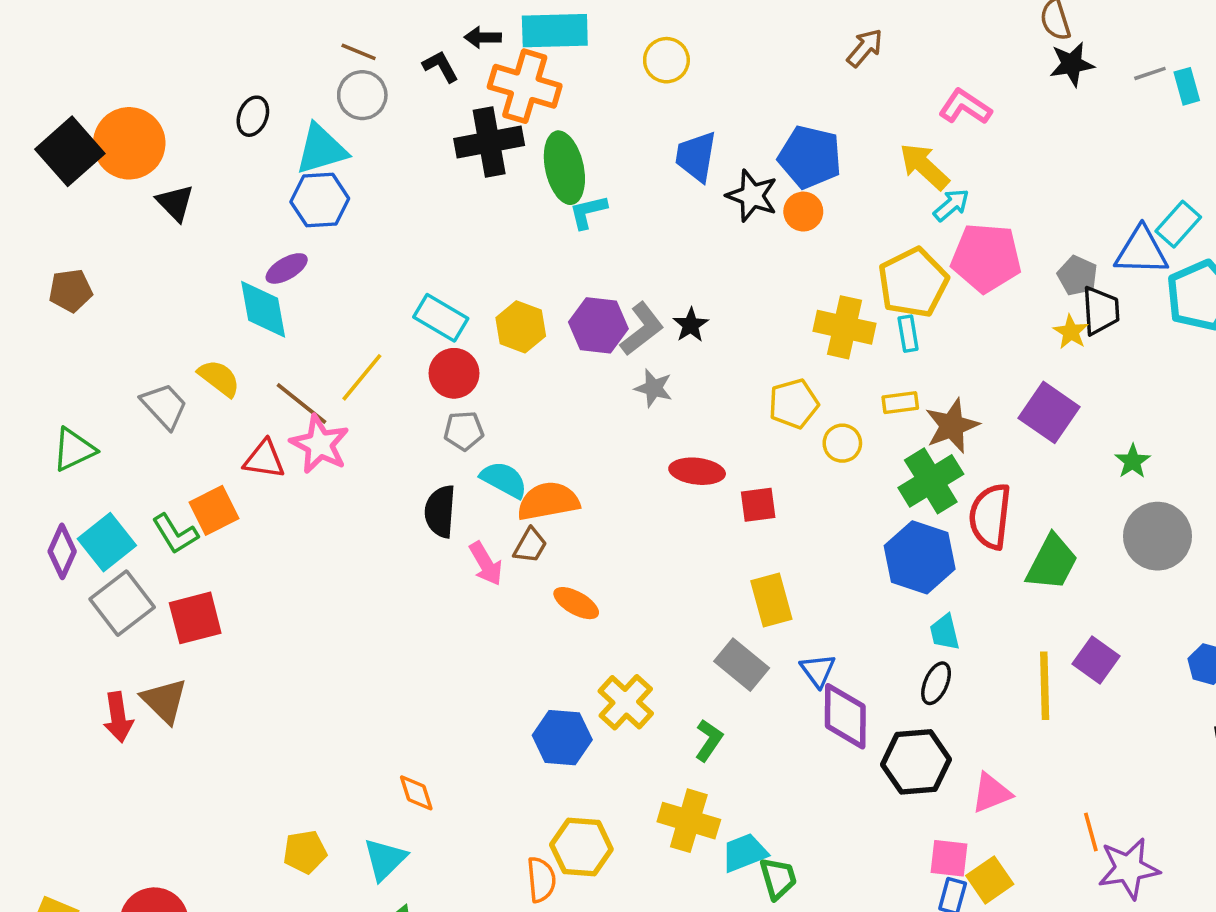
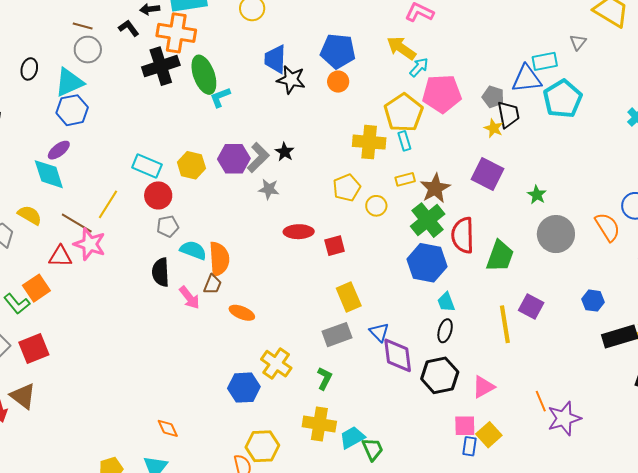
black star: (752, 196) -> (291, 80), moved
cyan rectangle: (1178, 224) -> (545, 61), turned 45
orange semicircle: (548, 501) -> (219, 259), turned 104
gray rectangle: (742, 665) -> (337, 335), turned -52

